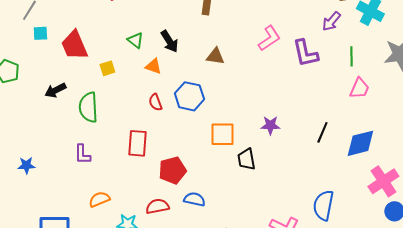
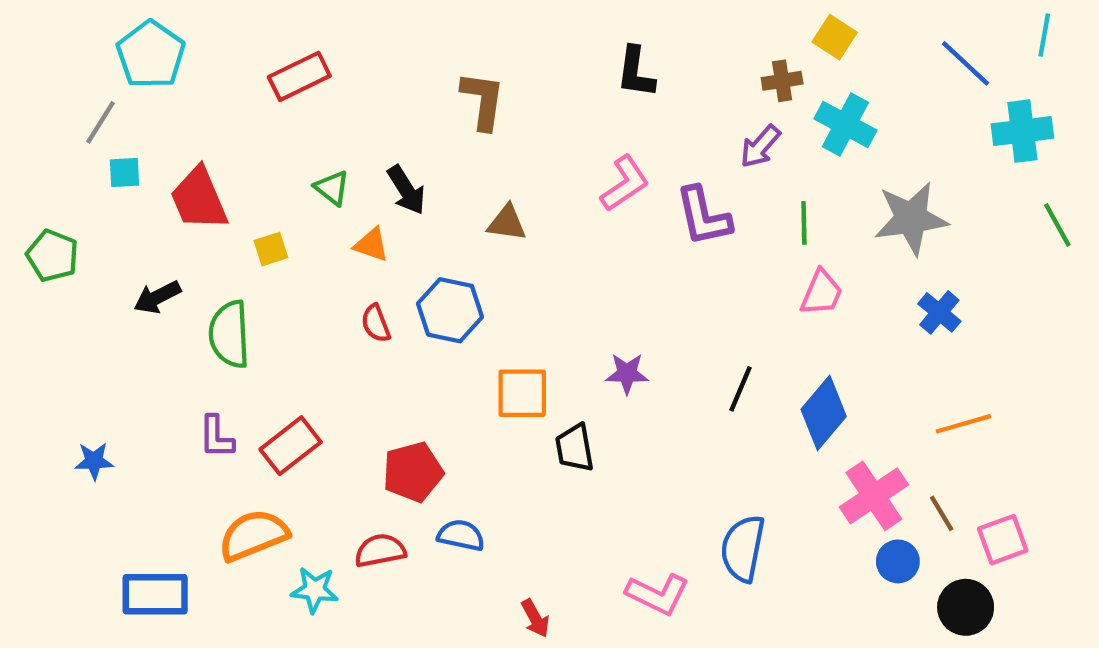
red rectangle: (137, 143) -> (291, 446), moved, turned 48
blue diamond: (360, 143) -> (824, 413), turned -36
orange semicircle: (99, 199) -> (253, 535), size x1.5

